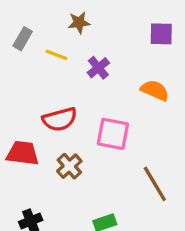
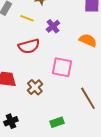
red semicircle: (60, 119) -> (29, 46), moved

